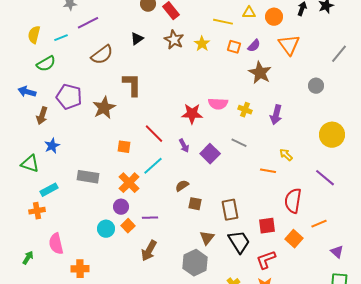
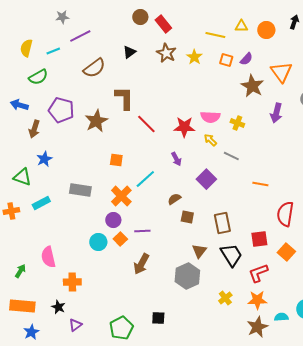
orange triangle: (289, 45) -> (281, 72), moved
purple arrow: (276, 115) -> (276, 113), moved
red line: (154, 134) -> (146, 124), moved
purple square: (210, 154) -> (206, 179), moved
yellow arrow: (286, 155) -> (210, 140), moved
orange cross: (37, 211) -> (11, 211), moved

